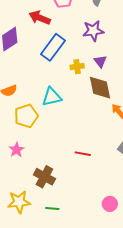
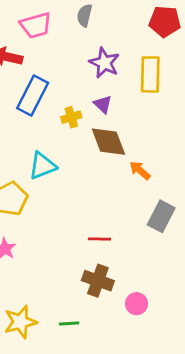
purple star: (93, 31) -> (104, 63), moved, turned -30
brown cross: (44, 177) -> (98, 281), moved
pink circle: (110, 204) -> (137, 304), moved

